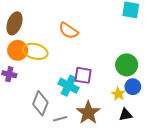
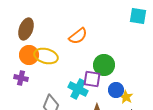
orange semicircle: (68, 31) -> (78, 36), turned -72
green circle: (127, 65) -> (104, 65), moved
blue circle: (133, 87) -> (116, 90), moved

